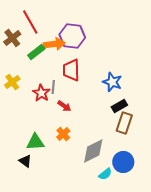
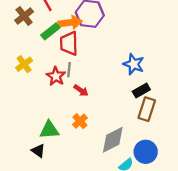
red trapezoid: (71, 70) -> (69, 43), moved

